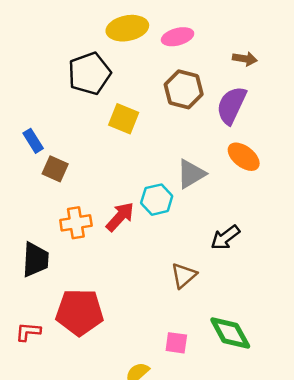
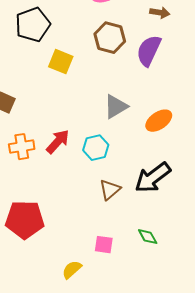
orange ellipse: (244, 157) -> (159, 121), moved, turned -72
cyan hexagon: (157, 200) -> (96, 148), moved
black arrow: (225, 238) -> (153, 178), moved, size x1.5
green diamond: (230, 333) -> (148, 237), size x0.6

